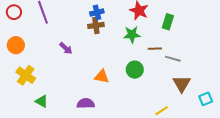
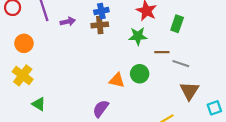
orange circle: (16, 45) -> (24, 43), moved
purple arrow: (66, 48) -> (68, 22), moved, turned -56
orange triangle: (102, 76) -> (117, 80), moved
purple semicircle: (86, 103) -> (101, 109), moved, turned -54

